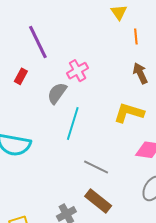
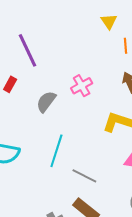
pink cross: (78, 71) -> (82, 86), moved
cyan line: (73, 124) -> (56, 151), moved

